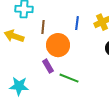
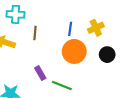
orange circle: (58, 45) -> (74, 51), moved

